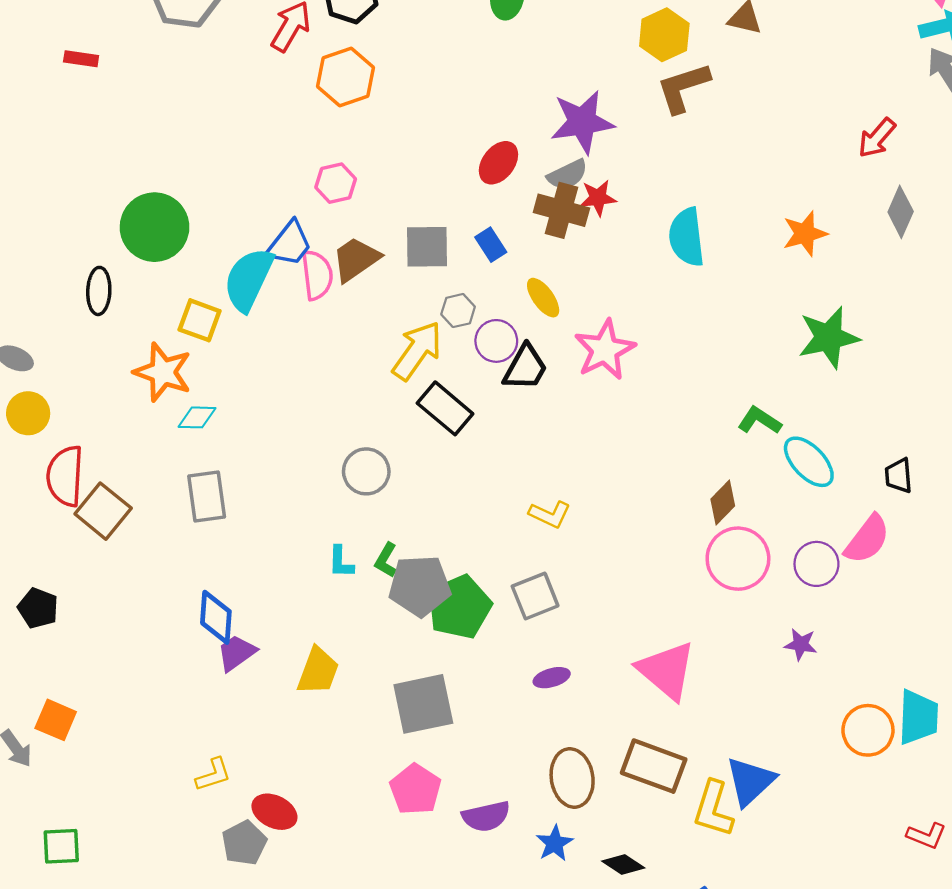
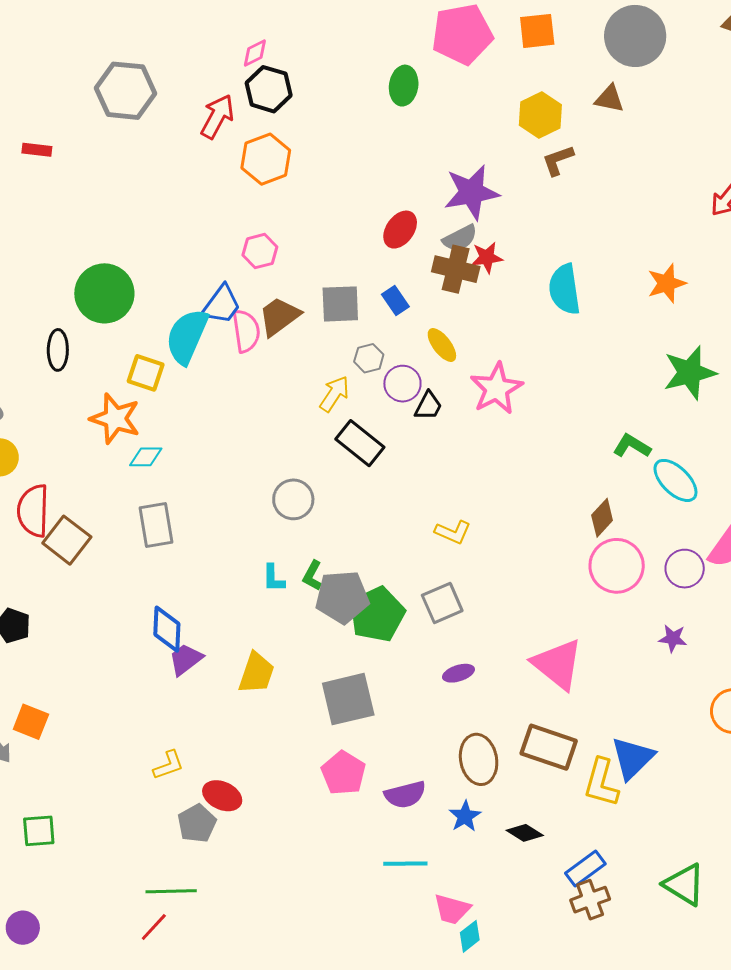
brown L-shape: (683, 88) -> (558, 160), size x0.7
yellow arrow: (417, 351) -> (334, 394), size x0.7
black trapezoid: (525, 368) -> (428, 406), size x0.7

